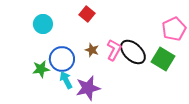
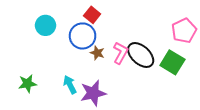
blue circle: (62, 59) -> (83, 36), moved
green star: (41, 69) -> (27, 84), moved

